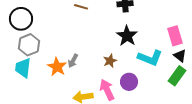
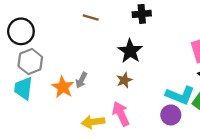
black star: (127, 36) -> (130, 51), moved
cyan L-shape: (150, 58) -> (180, 95), moved
purple circle: (129, 82) -> (171, 115), moved

